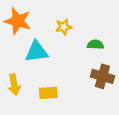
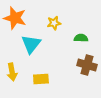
cyan triangle: (37, 52) -> (31, 44), turned -45

